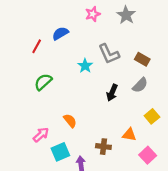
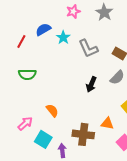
cyan star: (85, 66) -> (63, 37), moved
green semicircle: (43, 82) -> (27, 74), turned -138
brown cross: (103, 147) -> (83, 134), size x1.5
cyan square: (60, 152) -> (43, 139), turned -36

